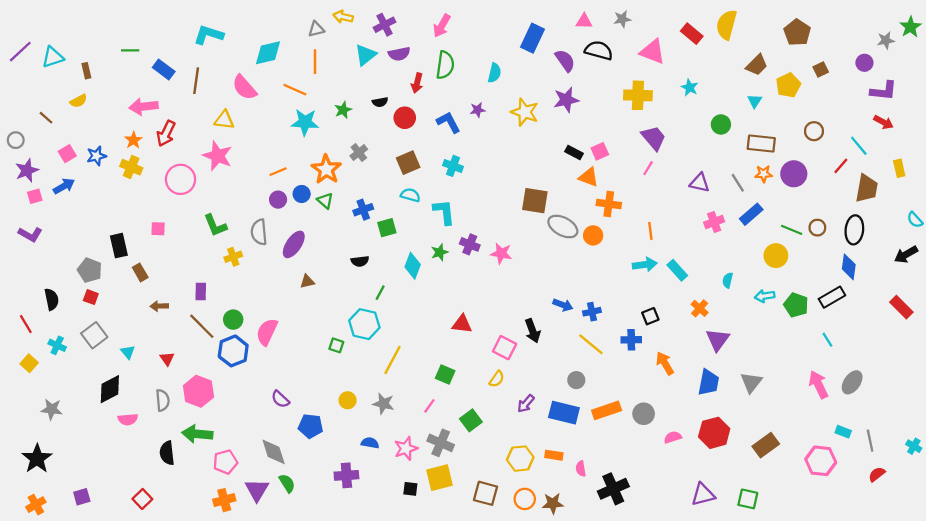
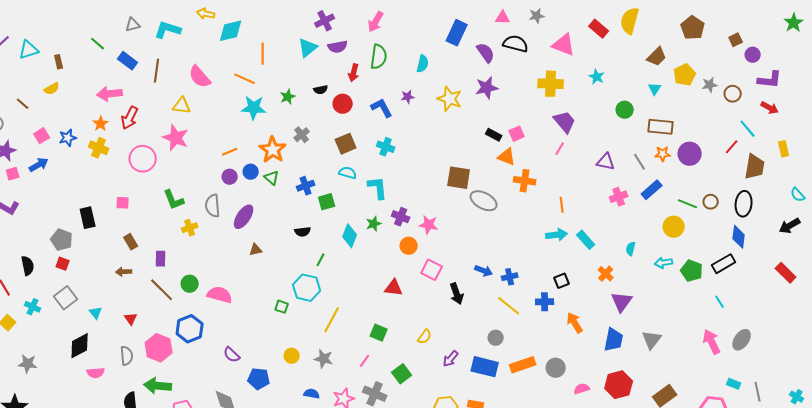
yellow arrow: (343, 17) -> (206, 14), moved
gray triangle: (316, 29) -> (133, 25), moved
gray star: (886, 40) -> (710, 85), moved
green line: (130, 50) -> (98, 44), turned 42
cyan diamond: (268, 53) -> (231, 31), moved
brown square: (821, 70) -> (736, 40), moved
brown circle: (814, 131) -> (733, 94), moved
orange circle: (593, 235) -> (409, 246), moved
brown rectangle: (140, 272) -> (131, 242), moved
pink semicircle: (267, 332) -> (220, 295), turned 80
pink square: (505, 348) -> (432, 270), moved
blue hexagon: (233, 351) -> (190, 329), moved

